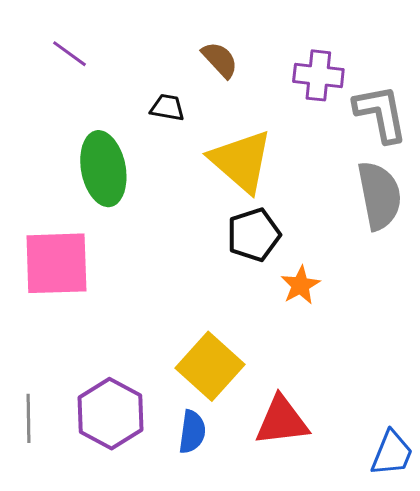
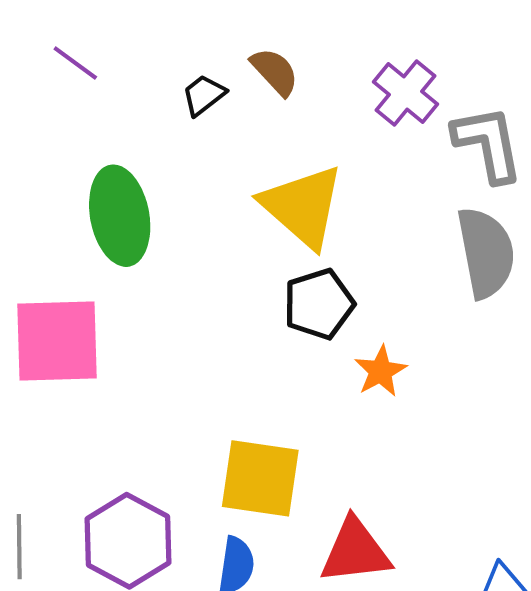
purple cross: (318, 75) -> (405, 93), turned 33
black trapezoid: (167, 108) -> (204, 95), moved, turned -48
yellow square: (210, 366) -> (260, 478), turned -34

